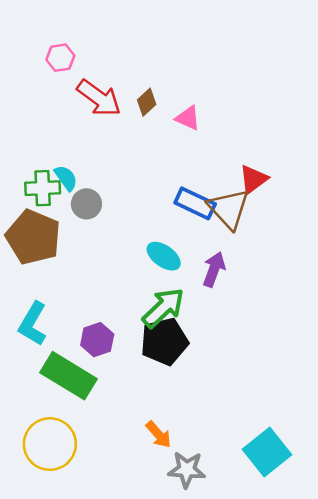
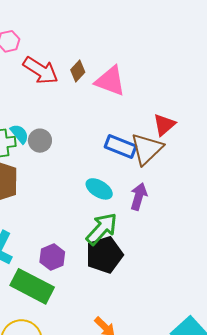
pink triangle: (188, 118) -> (110, 81), size x1.6
gray circle: (86, 204) -> (40, 141), moved
brown triangle: (229, 209) -> (147, 149), turned 33

